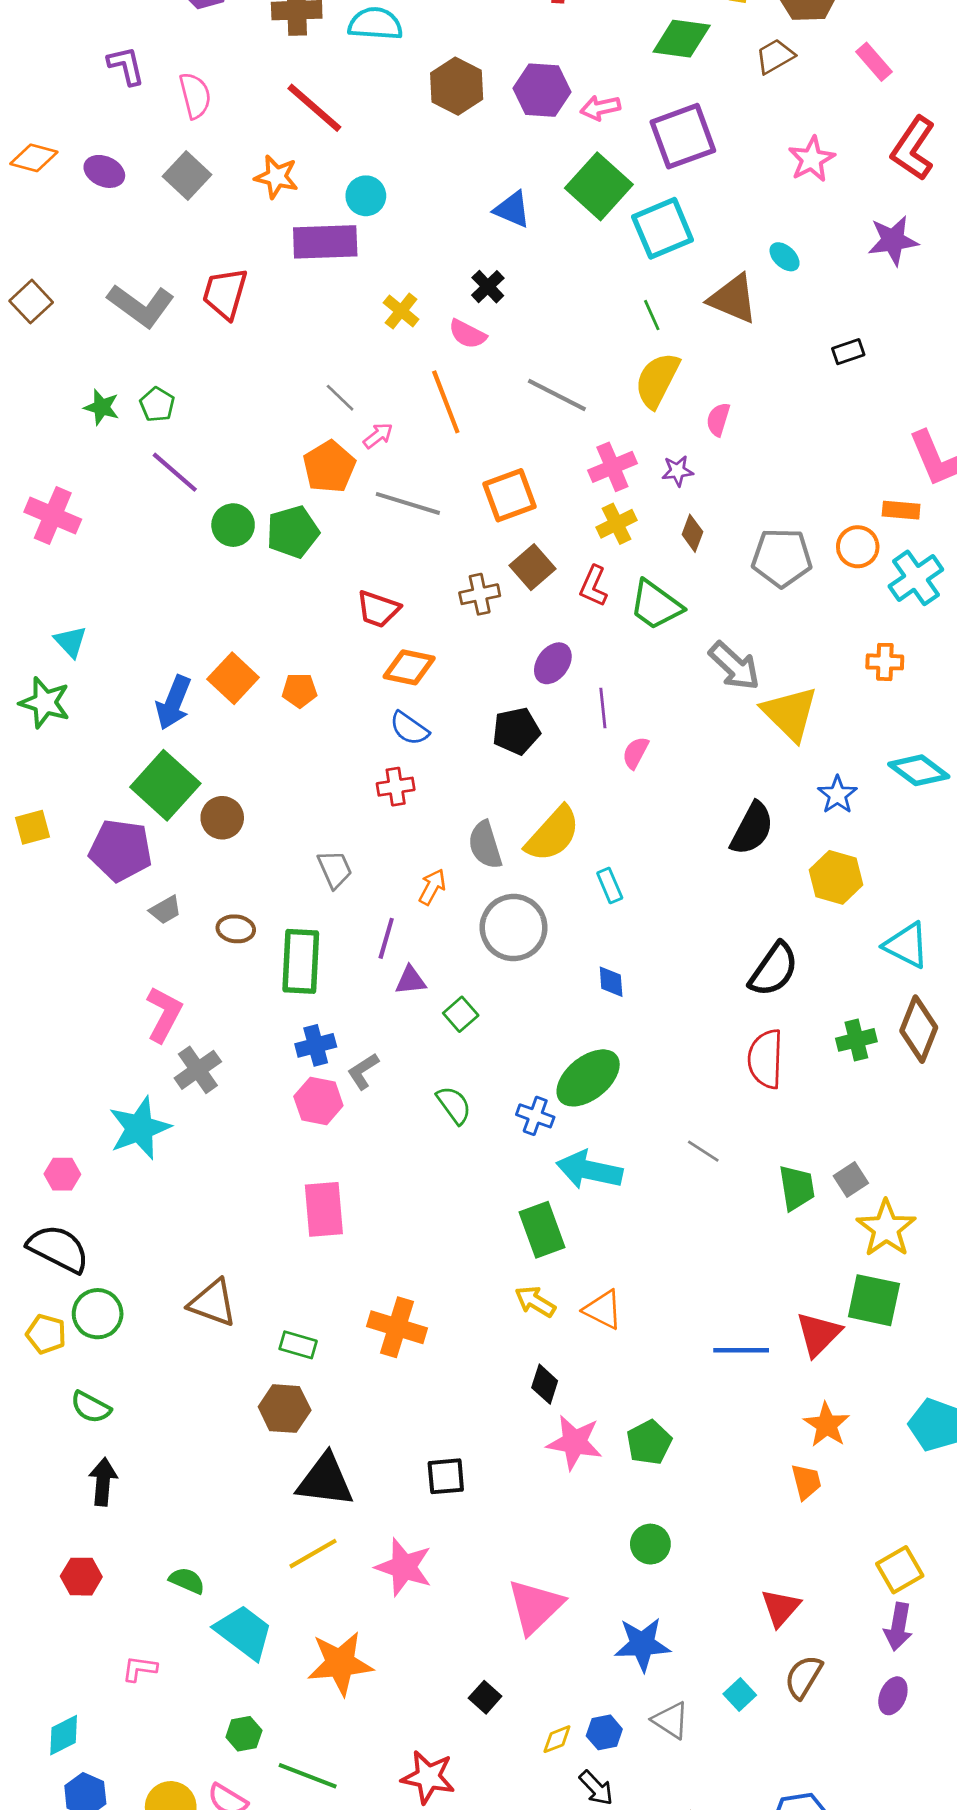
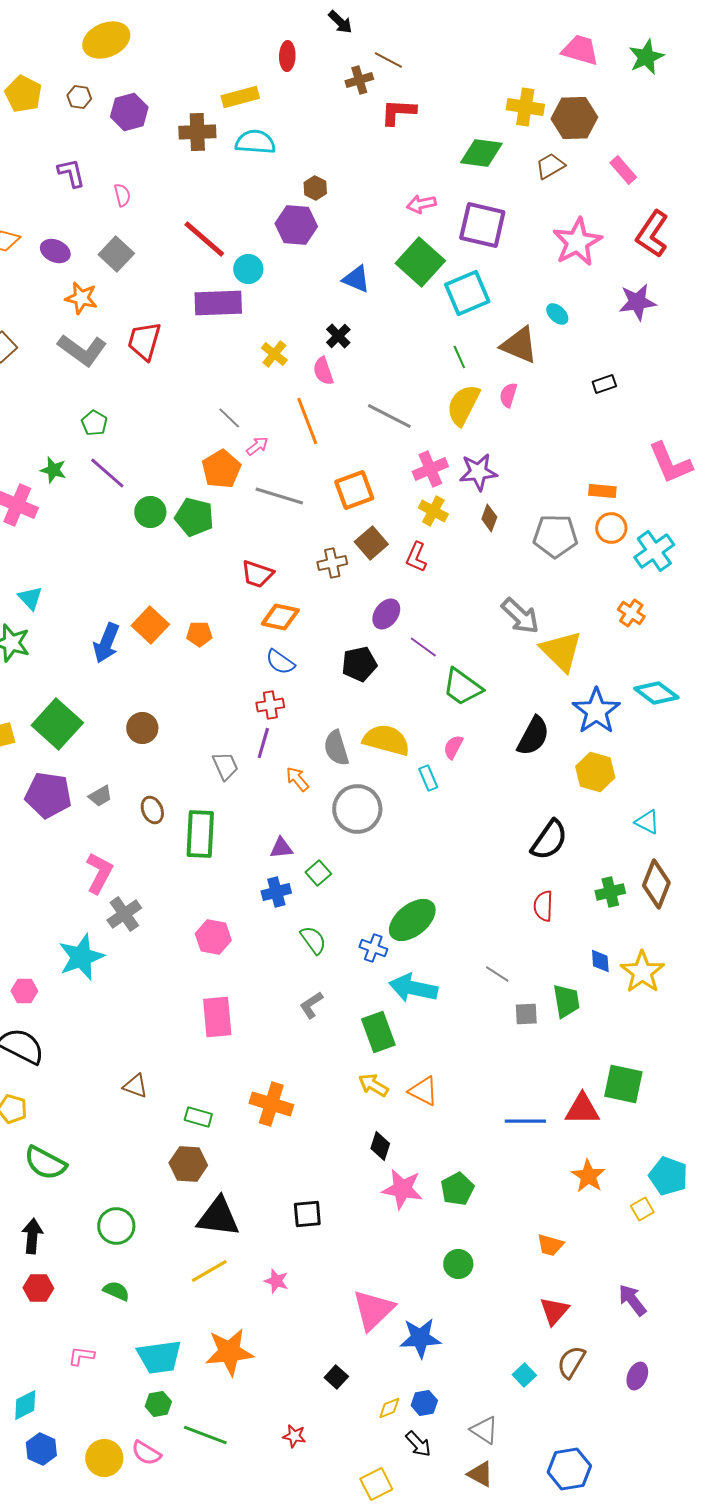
brown hexagon: (457, 86) -> (315, 188), size x0.6
purple hexagon: (542, 90) -> (296, 225), moved
pink semicircle: (195, 96) -> (122, 195), size x0.7
red line: (314, 108) -> (204, 239), moved
purple square: (683, 136) -> (482, 225), turned 33
pink star: (812, 159) -> (577, 242), size x1.4
orange star: (276, 177) -> (81, 298), moved
pink semicircle: (467, 334) -> (323, 371), turned 44
green star: (102, 407) -> (53, 470), moved
pink semicircle: (718, 419) -> (508, 395), moved
purple star: (677, 471) -> (478, 472), size x1.6
orange rectangle: (901, 510) -> (602, 491), moved
yellow cross: (617, 524) -> (433, 511), turned -36
green pentagon: (293, 532) -> (194, 517), turned 30
green trapezoid: (656, 605) -> (462, 687), moved
orange cross: (885, 662) -> (631, 613), turned 32
purple line: (603, 708) -> (423, 647), turned -48
pink semicircle: (635, 753) -> (453, 747), moved
green square: (165, 785) -> (57, 724), moved
blue star: (837, 795) -> (596, 711), size x1.6
yellow semicircle: (553, 834) -> (386, 740), turned -117
purple pentagon: (121, 850) -> (48, 795), moved
orange arrow: (432, 887) -> (297, 779), turned -68
brown ellipse: (236, 929) -> (152, 810), turned 60
purple line: (386, 938) -> (263, 743), moved
cyan triangle: (906, 945) -> (647, 822), size x0.7
blue diamond: (611, 982) -> (600, 961), moved
blue cross: (316, 1045) -> (276, 892), moved
red semicircle: (766, 1059) -> (543, 906), size x0.7
gray L-shape: (363, 1071) -> (311, 1005), moved
gray square: (851, 1180) -> (526, 1014), moved, turned 30
yellow star: (886, 1228) -> (642, 972), moved
brown triangle: (213, 1303) -> (135, 1086), size x0.7
green circle: (98, 1314) -> (116, 1226), moved
red triangle: (818, 1334) -> (582, 1109), turned 45
green semicircle: (91, 1407) -> (45, 1163), size x1.4
black arrow: (103, 1482) -> (32, 1236), moved
orange trapezoid: (806, 1482) -> (550, 1245), moved, turned 120
pink star: (404, 1567) -> (276, 1281), size x0.6
yellow square: (900, 1570) -> (642, 1209), moved, size x0.7
purple arrow: (898, 1627) -> (632, 1300), moved, turned 132
cyan trapezoid: (244, 1632) -> (159, 1357), moved, turned 135
blue star: (642, 1644) -> (420, 1338), moved
gray triangle: (671, 1720) -> (484, 1430), moved
red star: (428, 1777) -> (294, 1436), size x0.6

